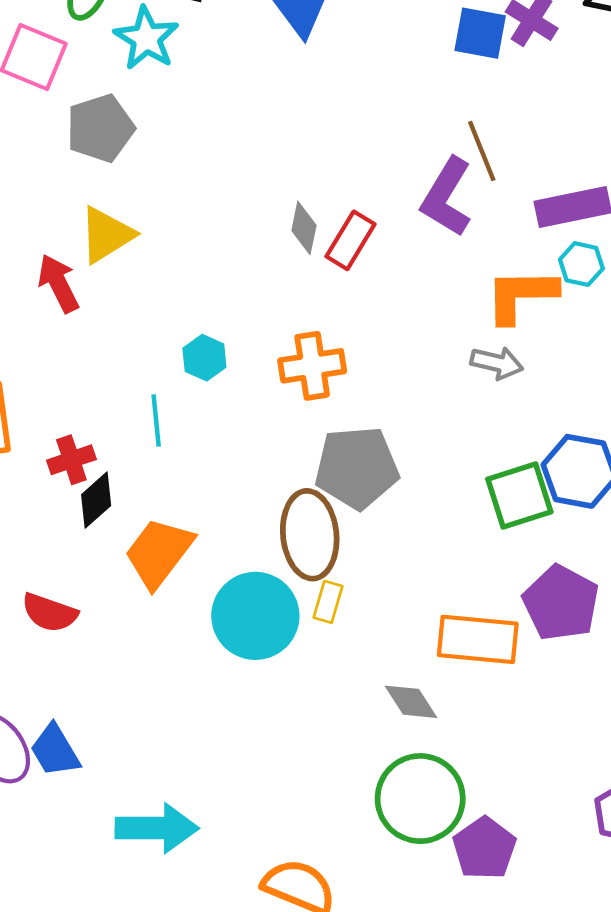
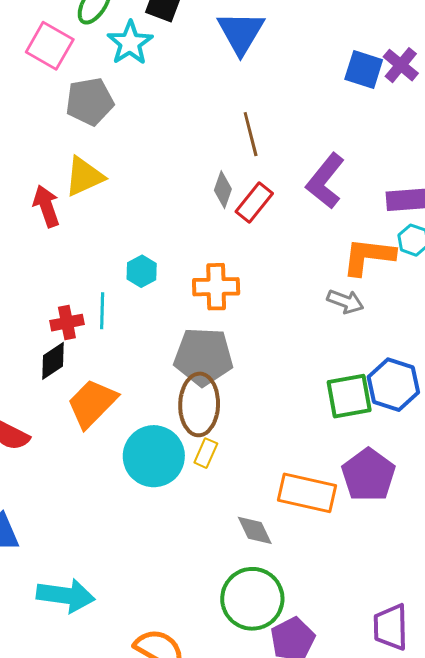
brown line: (482, 151) -> (251, 134), moved
red cross: (71, 460) -> (67, 323), moved
gray pentagon: (357, 468) -> (203, 357), moved

